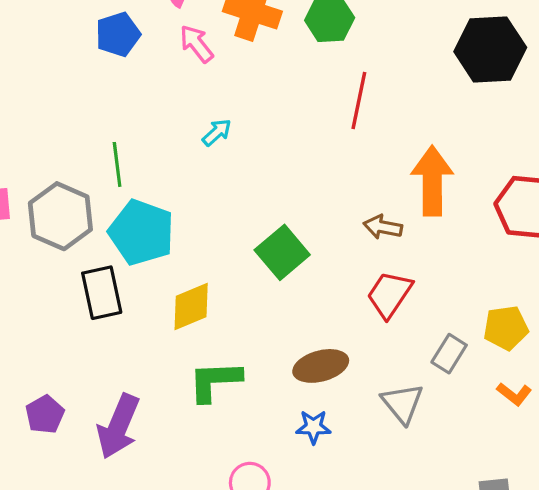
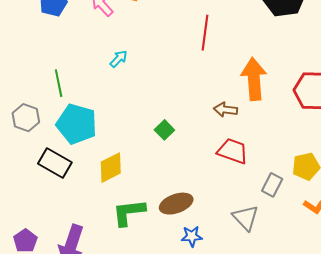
gray hexagon: (60, 216) -> (26, 118), size x0.7
green square: (282, 252) -> (164, 130), size x0.6
black rectangle: (102, 293) -> (55, 163), turned -44
red trapezoid: (389, 294) -> (233, 151), turned 80
brown ellipse: (321, 366) -> (176, 204), moved

